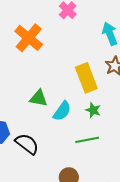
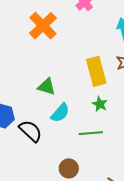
cyan semicircle: (62, 111) -> (60, 113), moved

